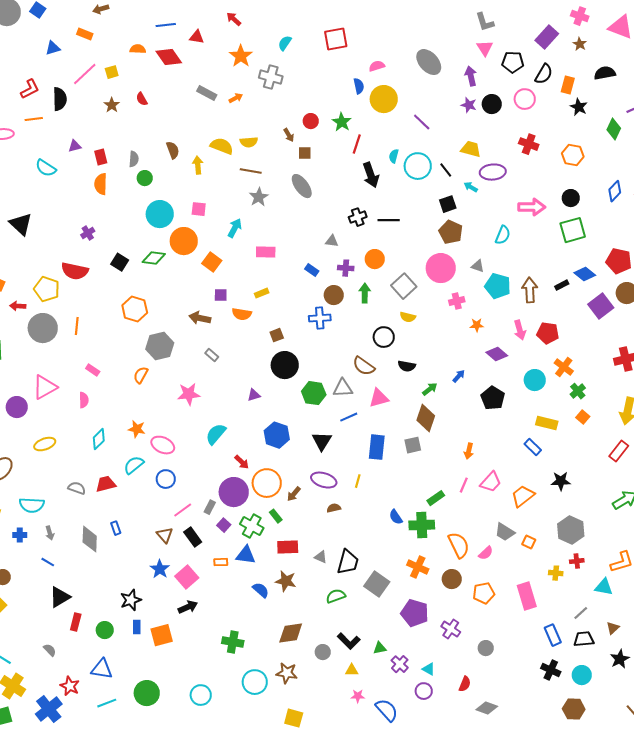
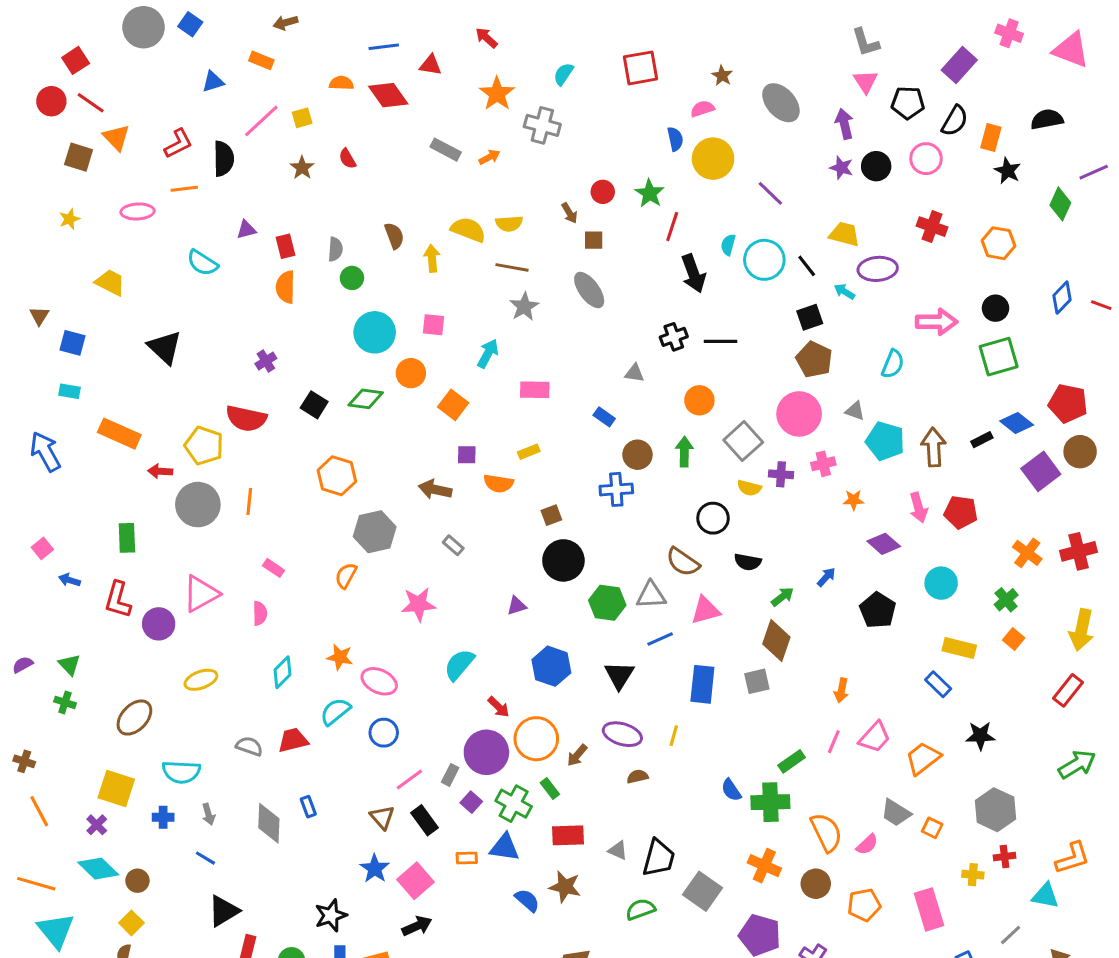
brown star: (580, 44) -> (722, 76), moved
orange circle: (184, 241) -> (411, 373), size x0.7
purple cross: (346, 268) -> (781, 474), moved
orange cross: (564, 367) -> (1027, 553), moved

